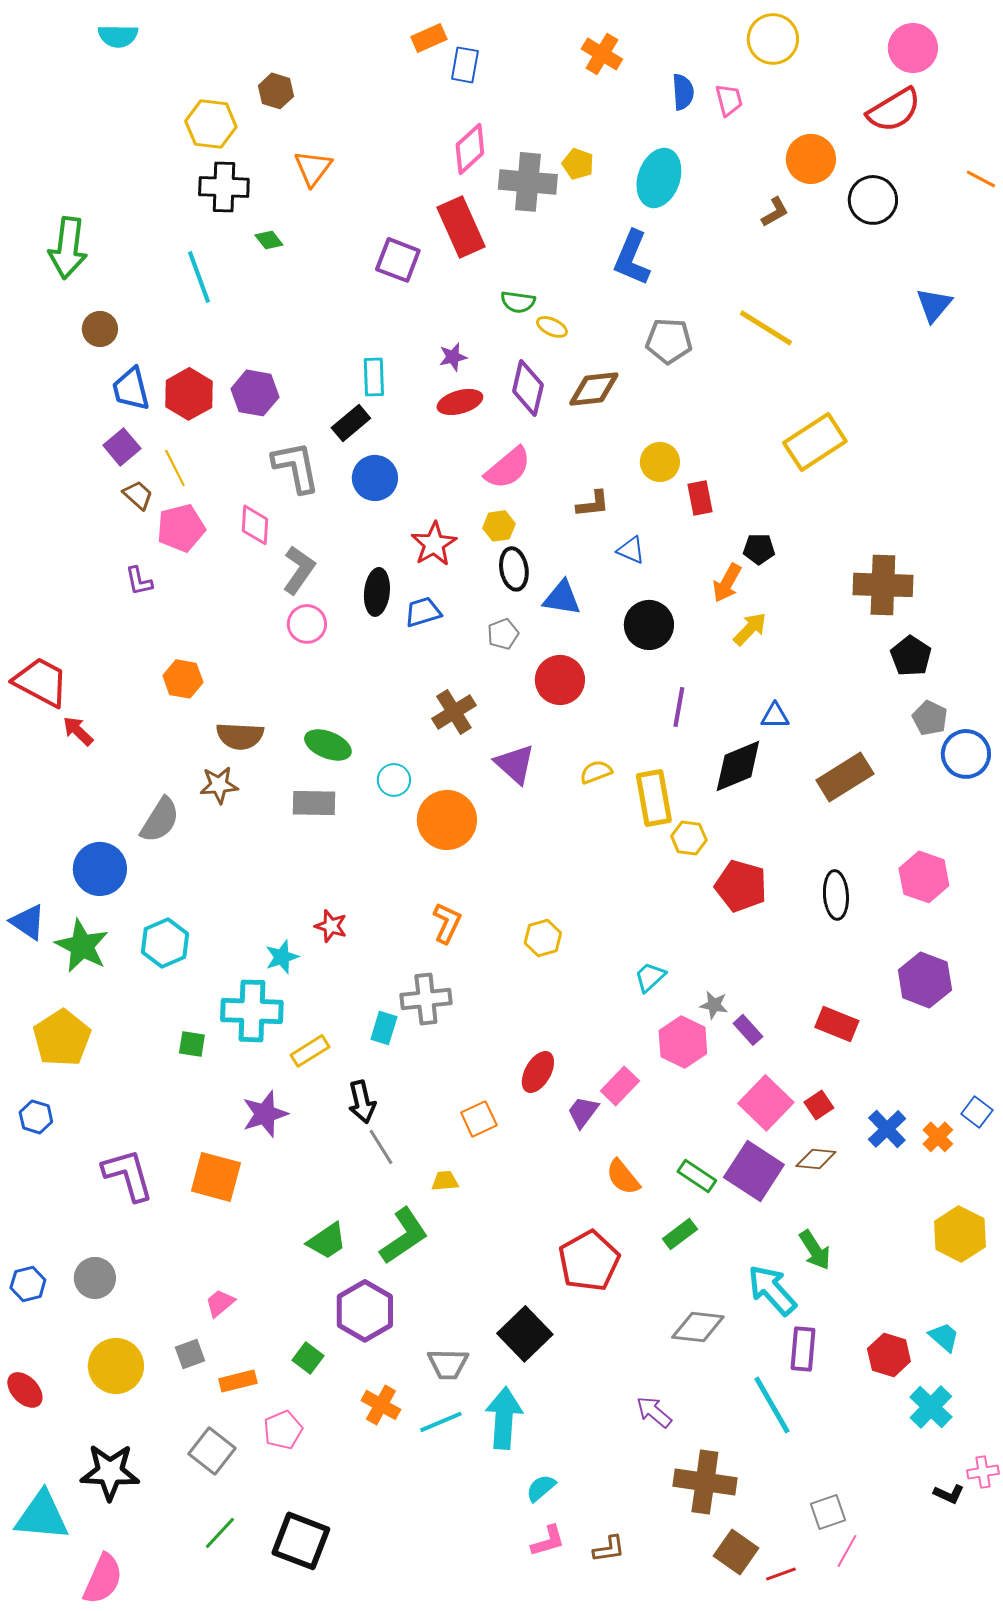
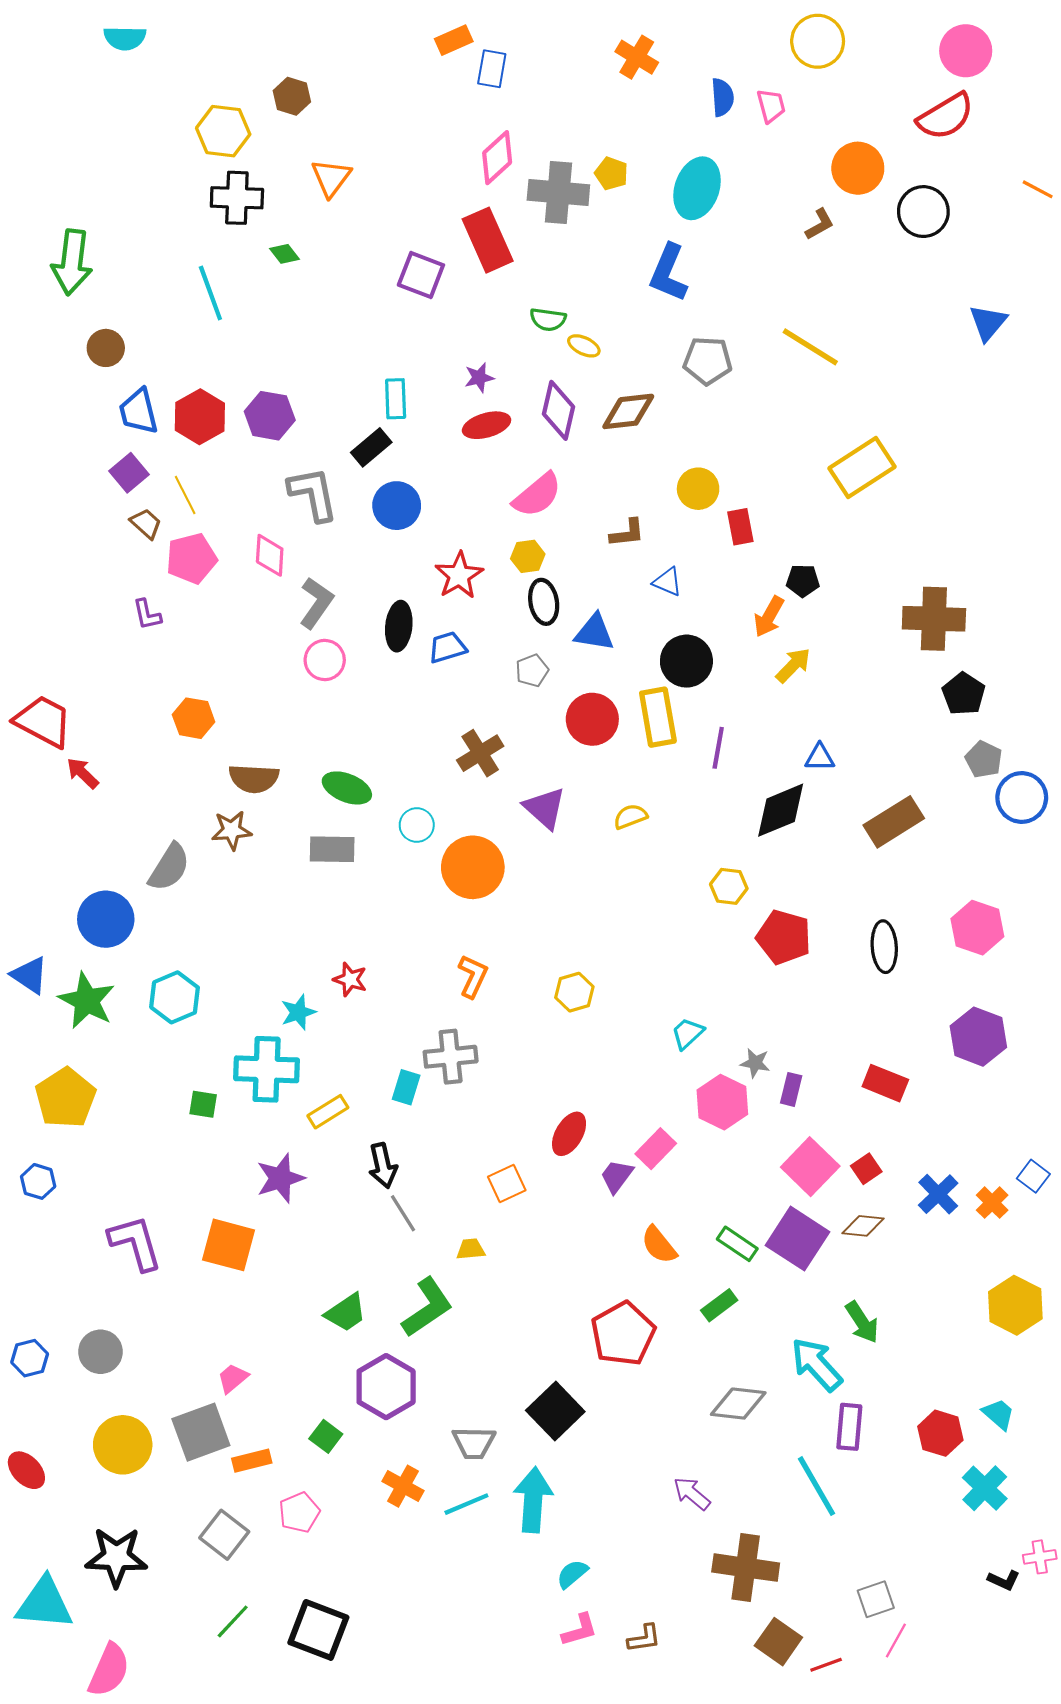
yellow rectangle: (654, 798) -> (658, 717), moved
purple rectangle: (748, 1030) -> (791, 1089), turned 56
gray square: (190, 1354) -> (201, 1432), size x1.8

